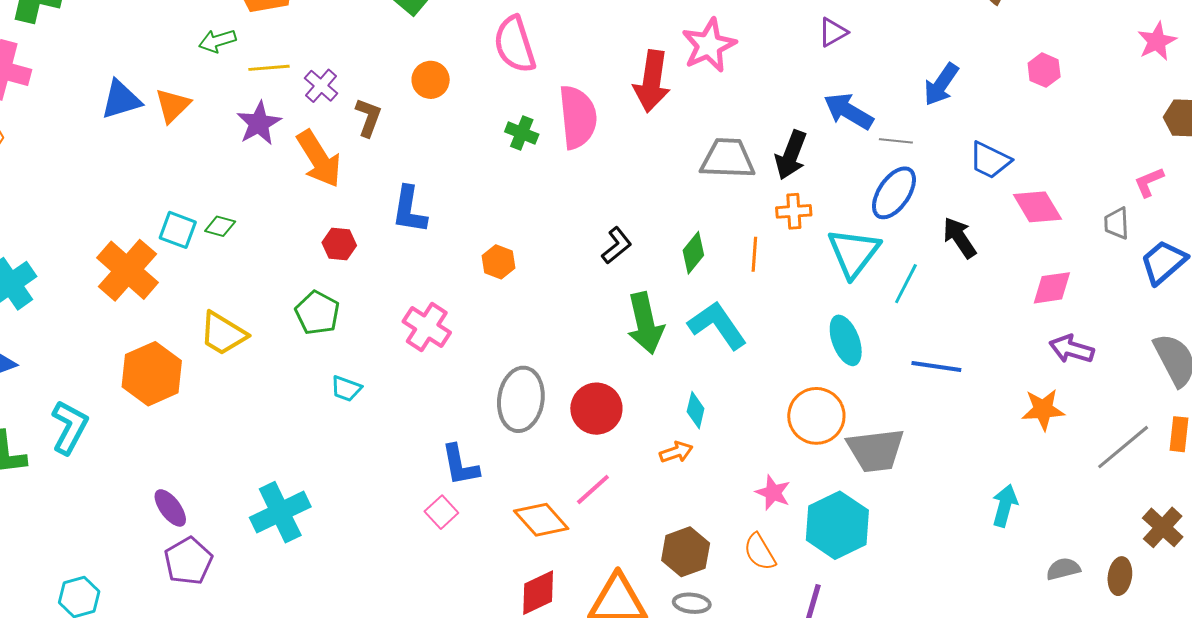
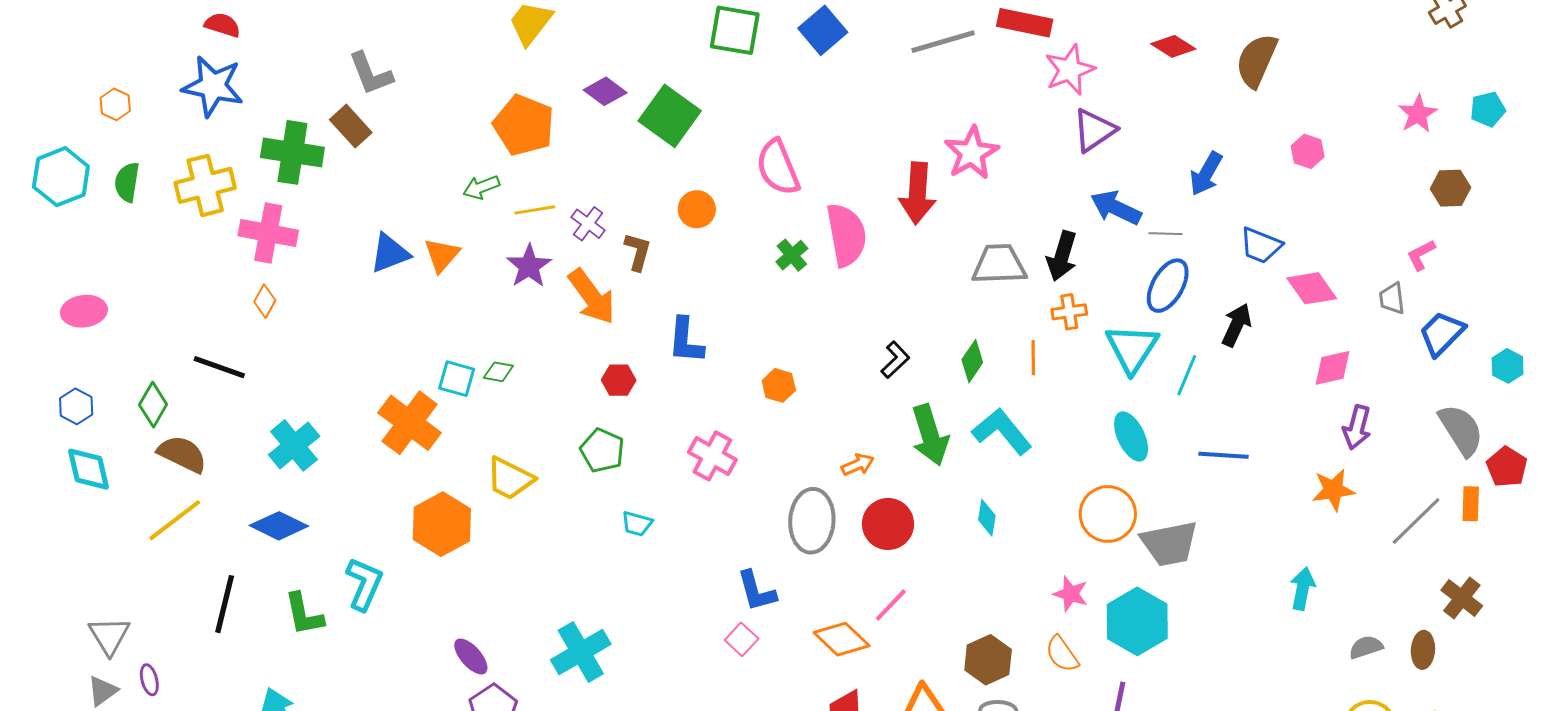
purple triangle: (833, 32) -> (1094, 130), size x1.5
green cross: (522, 133) -> (792, 255), turned 32
black arrow: (960, 238) -> (1237, 325), turned 63
purple arrow: (1072, 349) -> (1357, 427), turned -87
orange arrow: (676, 452) -> (858, 465), moved

